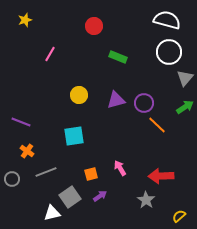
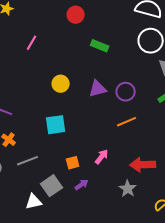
orange line: (157, 125) -> (127, 122), moved, turned -66
pink arrow: (120, 168) -> (102, 157), turned 70

